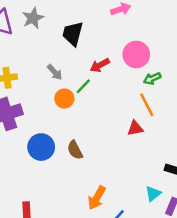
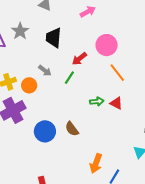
green arrow: (152, 79) -> (97, 101), moved, turned -152
orange circle: (64, 99) -> (29, 85), moved
orange line: (147, 105) -> (117, 73), moved
red triangle: (135, 128) -> (116, 103), turned 48

